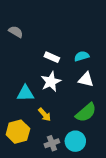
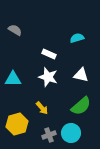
cyan semicircle: (82, 56) -> (77, 38), moved
white star: (51, 82) -> (48, 77), turned -30
cyan triangle: (25, 93) -> (13, 79), moved

